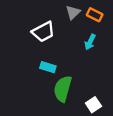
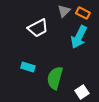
cyan arrow: (90, 42) -> (79, 37), size x1.6
cyan rectangle: (48, 67) -> (28, 67), moved

